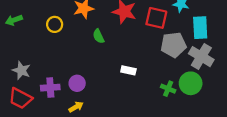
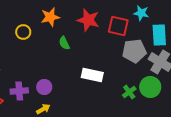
white rectangle: (128, 70) -> (92, 75), size x1.5
green cross: (168, 89) -> (129, 92), turned 32

